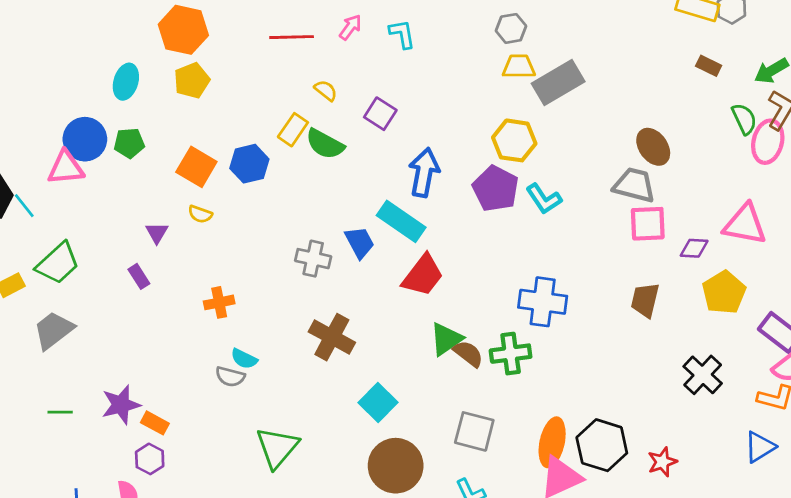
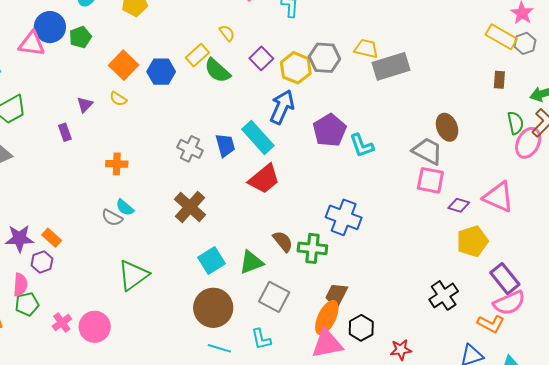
gray hexagon: (511, 28) -> (324, 58), moved, size x1.4
brown rectangle: (709, 66) -> (499, 80), turned 54
yellow hexagon: (514, 140) -> (296, 68), moved
green pentagon: (129, 143) -> (80, 37), turned -30
brown trapezoid: (645, 300) -> (336, 295), moved
green triangle: (446, 339) -> (251, 262), moved
purple star: (121, 405) -> (19, 238), moved
black hexagon: (602, 445) -> (361, 328), size x0.7

